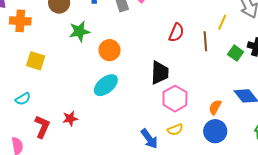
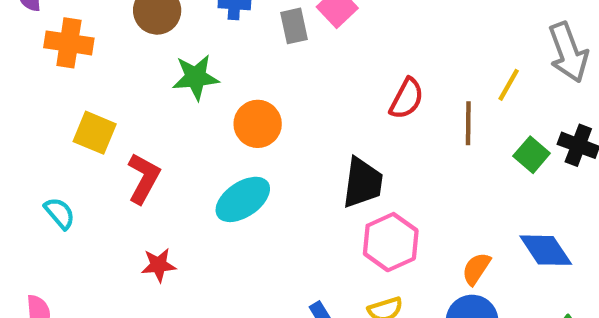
cyan semicircle: (23, 99) -> (60, 213), turned -105
red L-shape: (42, 127) -> (144, 178), moved

